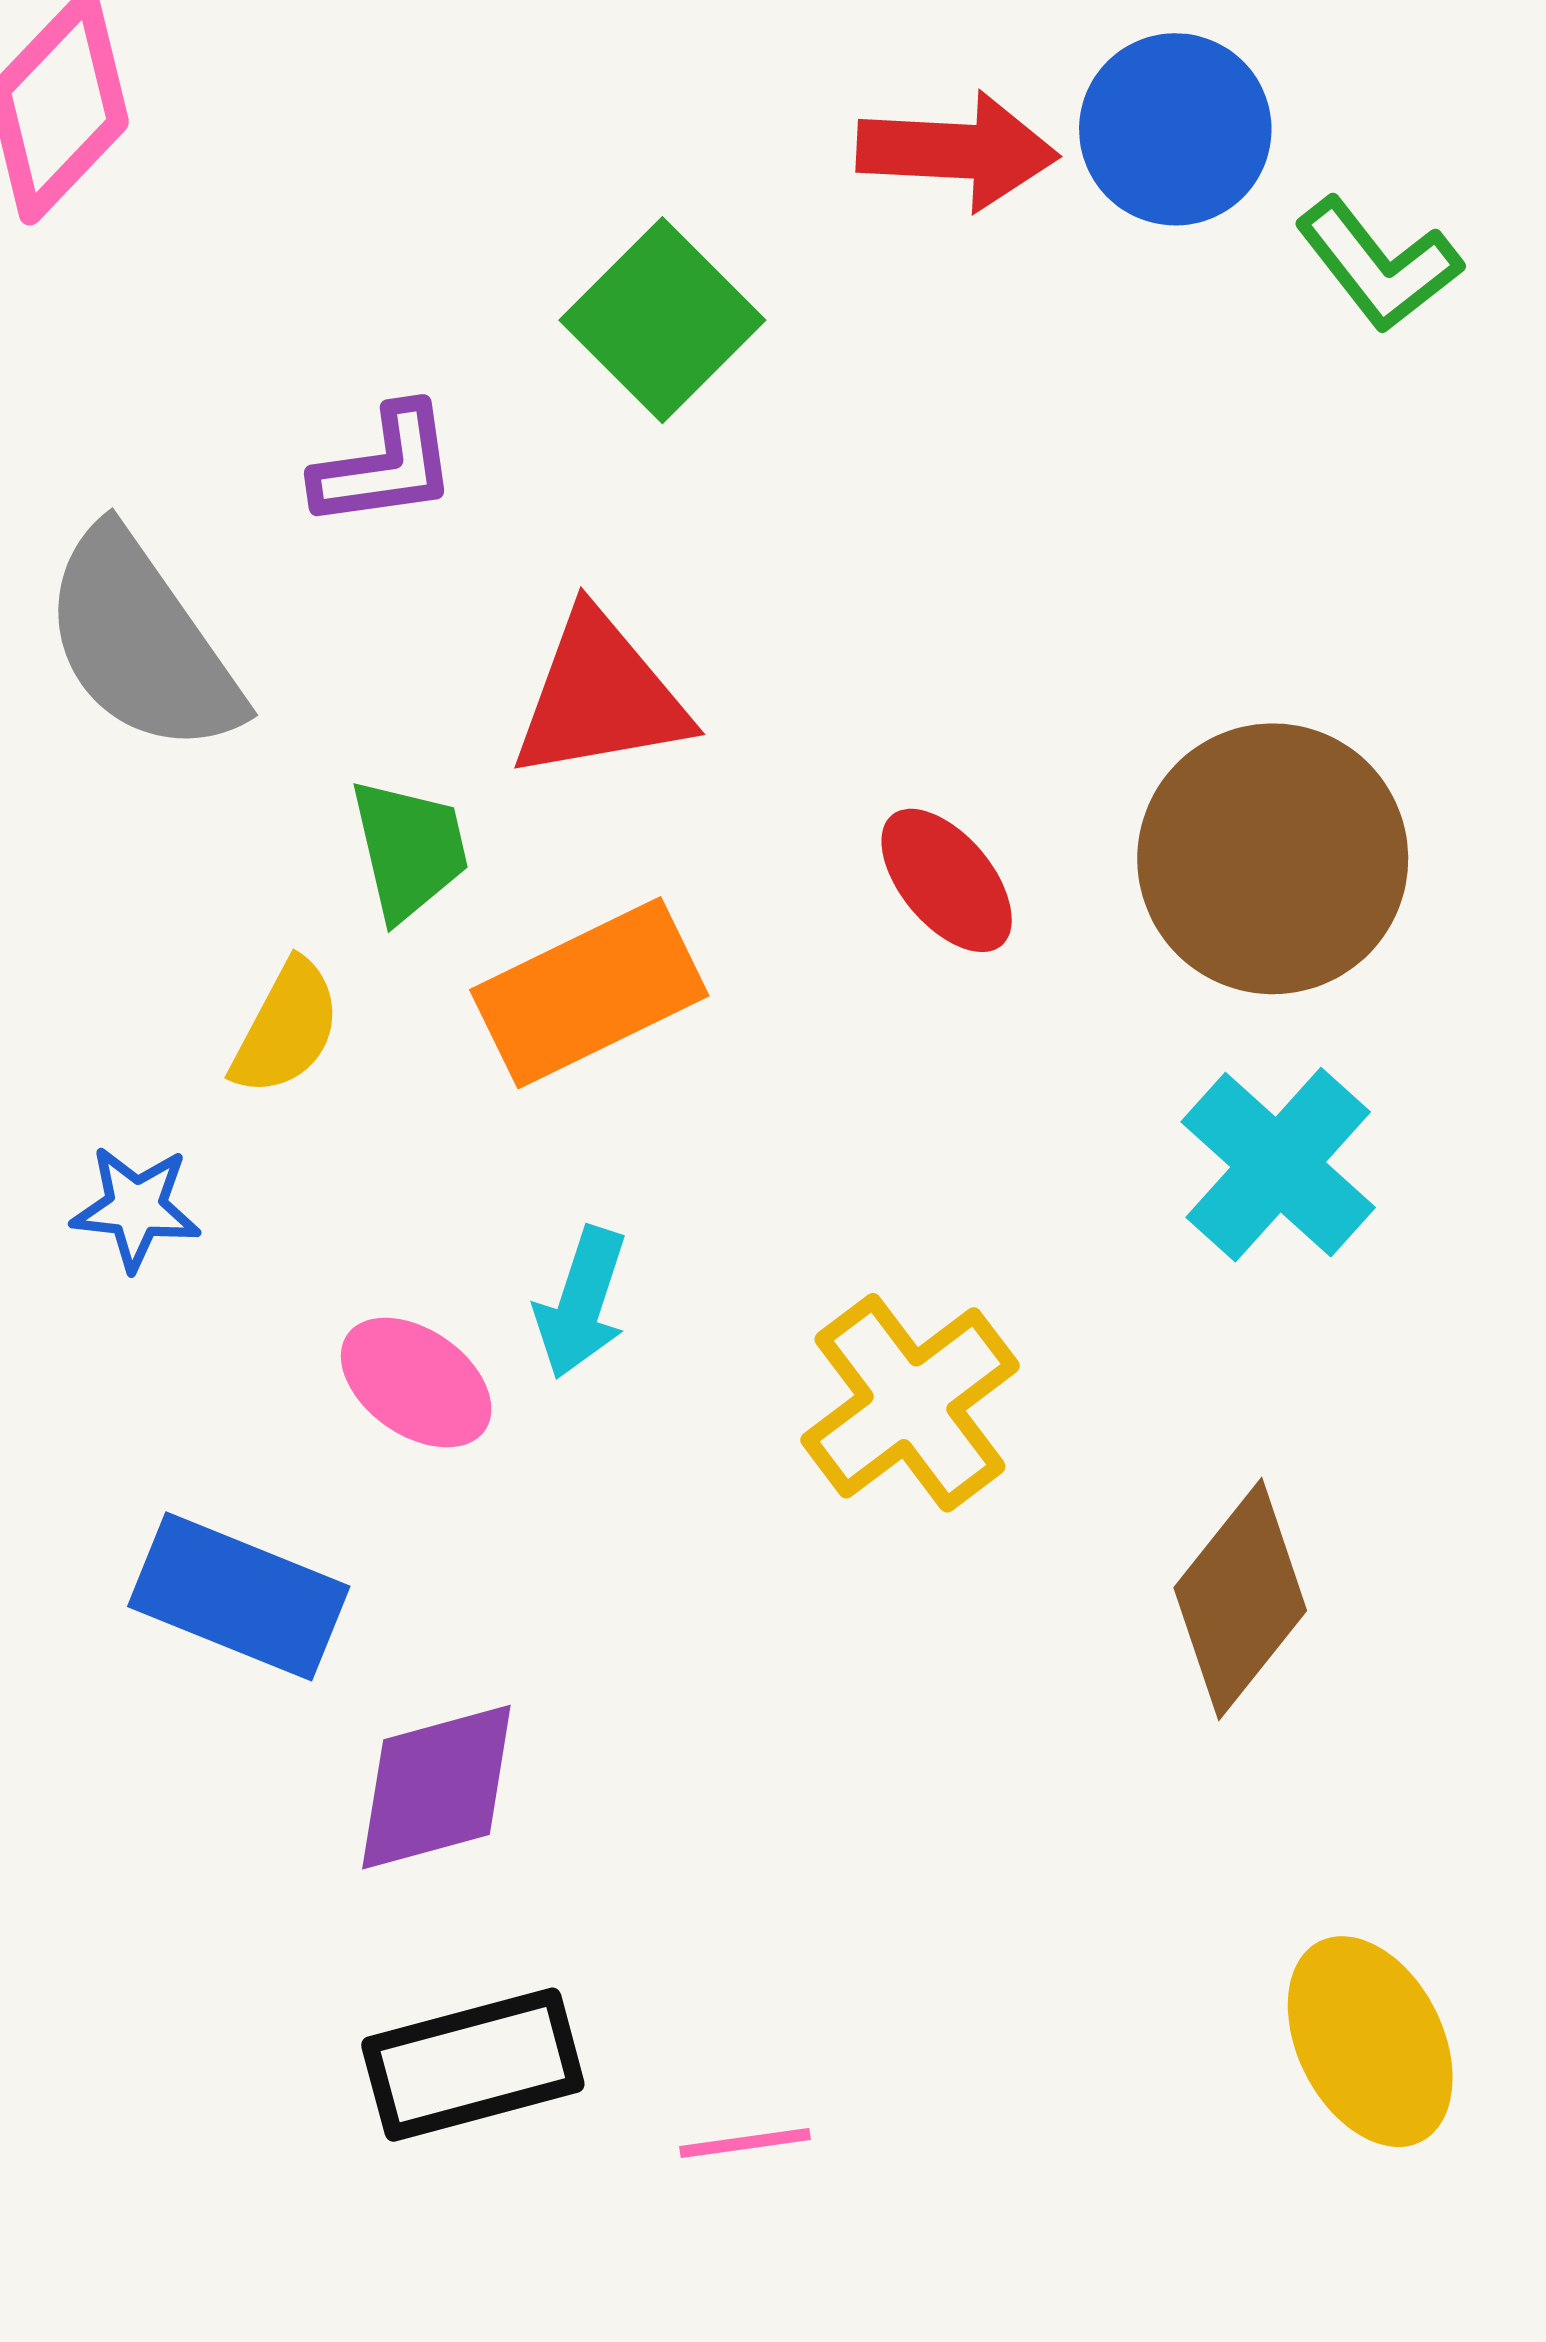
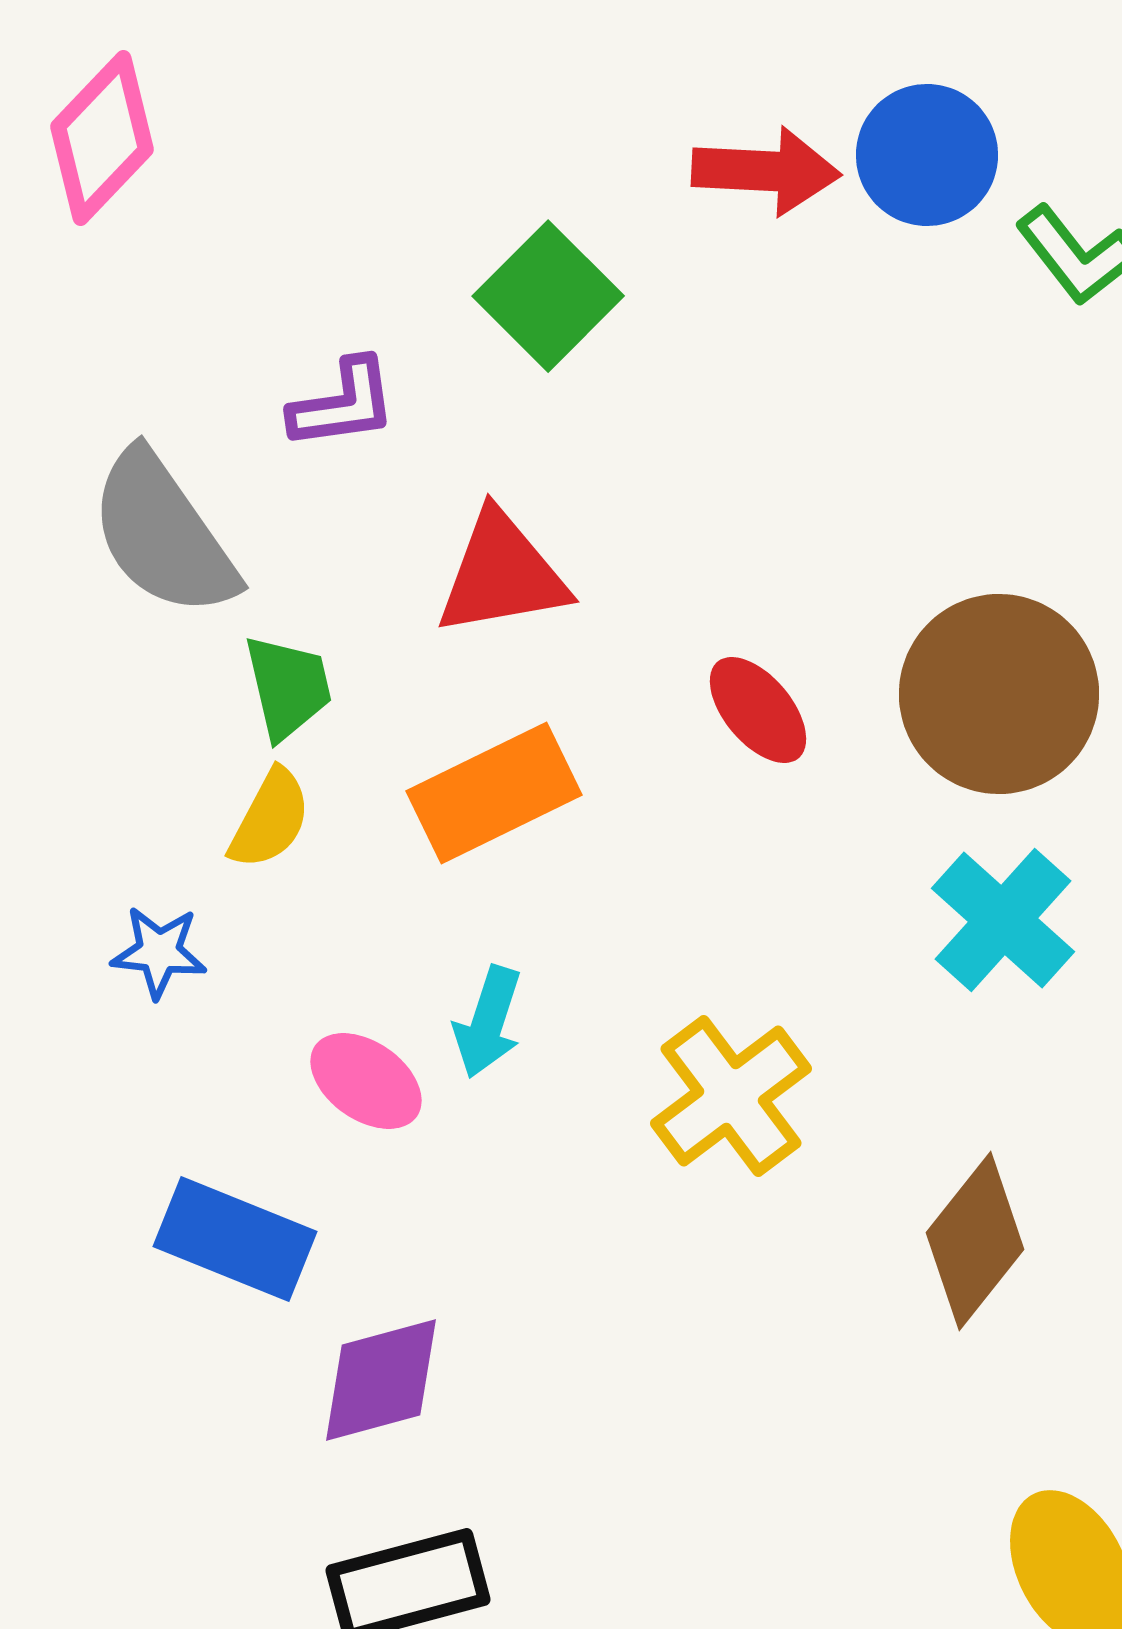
green trapezoid: (409, 849) -> (288, 687), moved

